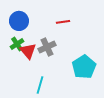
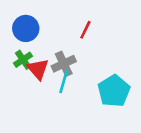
red line: (63, 22) -> (85, 30), turned -56
cyan line: (40, 85) -> (64, 81), moved

